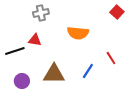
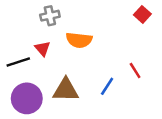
orange semicircle: (78, 33) -> (79, 40), moved
red triangle: (35, 40) -> (43, 49), turned 40
purple circle: (22, 81) -> (27, 98), size x1.6

